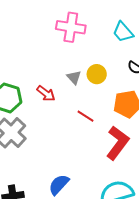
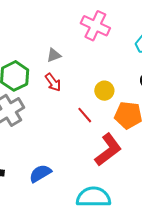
yellow circle: (97, 74) -> (104, 91), moved
gray triangle: (74, 77) -> (54, 55), moved, turned 35

